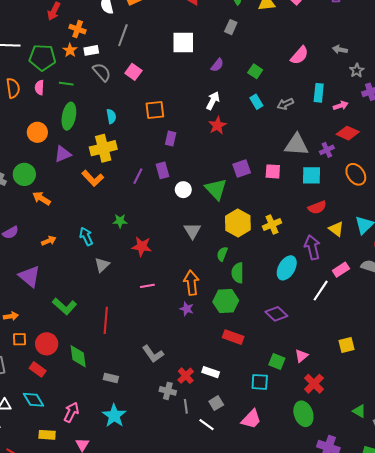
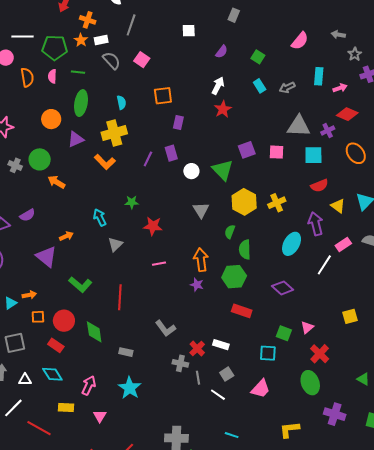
white square: (183, 42) -> (189, 31), size x0.6
orange arrow: (49, 241) -> (66, 236), moved

